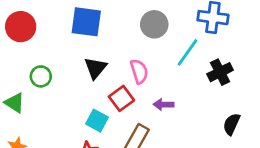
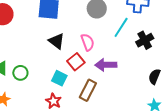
black triangle: (95, 68) -> (57, 41), turned -30
green circle: (41, 76) -> (20, 73), moved
purple arrow: (164, 105) -> (106, 65), size x1.5

